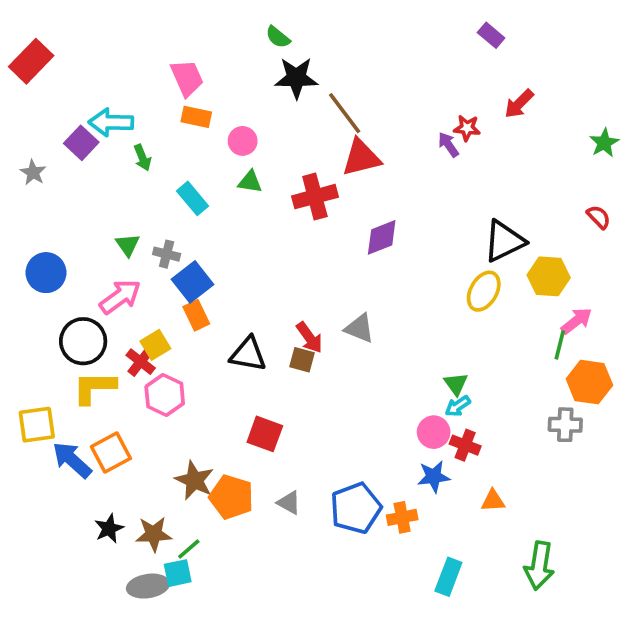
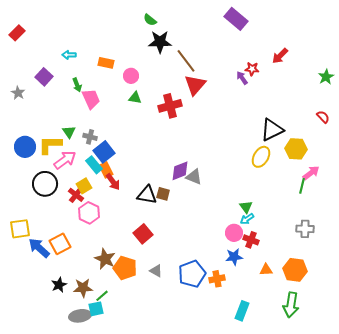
purple rectangle: (491, 35) -> (236, 19), moved, size x1.6
red rectangle: (31, 61) -> (17, 33), size x0.7
pink trapezoid: (187, 78) -> (91, 99), moved
cyan arrow: (111, 122) -> (69, 55), moved, size x0.6
red triangle: (361, 158) -> (195, 85), turned -35
cyan rectangle: (193, 198) -> (94, 165), moved
purple diamond: (382, 237) -> (180, 171), moved
red arrow: (309, 338) -> (113, 182), moved
black triangle: (248, 354) -> (147, 195), moved
orange hexagon: (589, 382) -> (295, 270), moved
yellow L-shape: (94, 388) -> (50, 145), moved
red square: (265, 434) -> (143, 234), turned 30

